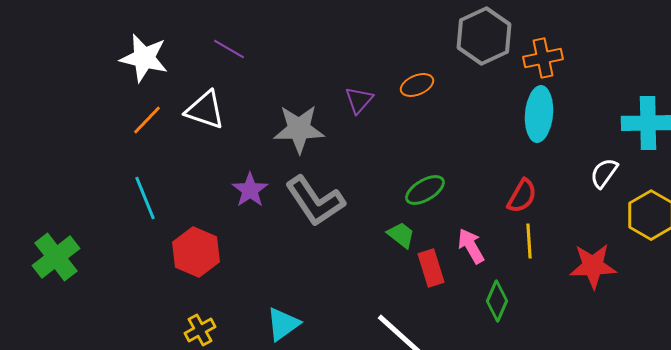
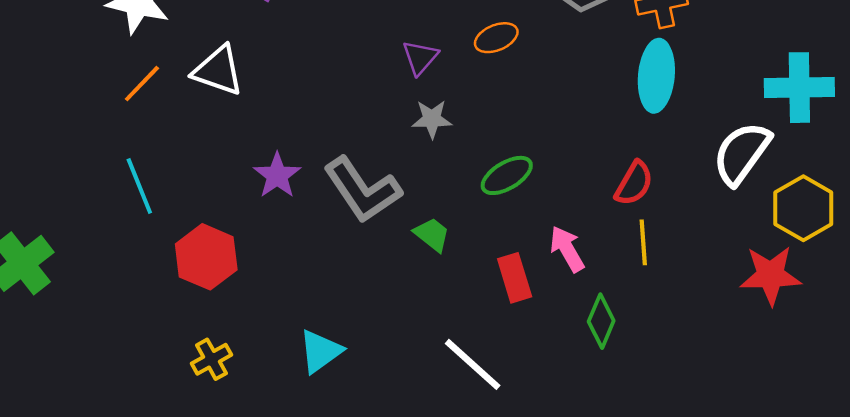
gray star: (299, 129) -> (432, 119), moved, size x0.6
white semicircle: (604, 173) -> (742, 153), size x1.6
green trapezoid: (401, 235) -> (432, 235), moved
red star: (593, 266) -> (771, 275), moved

